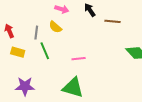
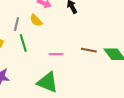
brown line: (113, 21) -> (89, 50), moved

